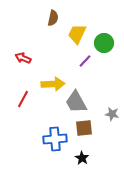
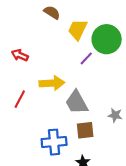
brown semicircle: (53, 18) -> (52, 12), turned -70
green circle: (104, 43) -> (107, 39), size x1.4

